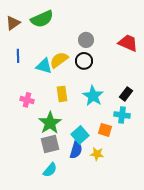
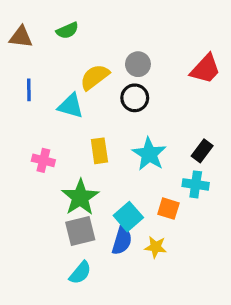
green semicircle: (42, 19) -> (67, 30), size x0.6
brown triangle: (13, 23) -> (21, 37), turned 42
red trapezoid: (128, 43) -> (205, 69), turned 110
yellow semicircle: (59, 60) -> (95, 77), moved

